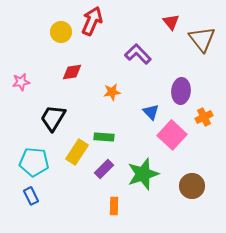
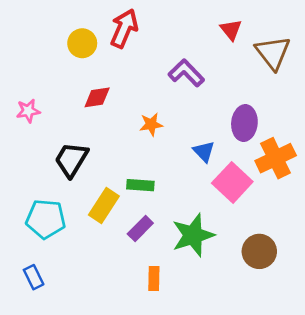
orange cross: (204, 117) -> (276, 158), size x1.6
blue rectangle: (31, 196) -> (34, 277), moved

